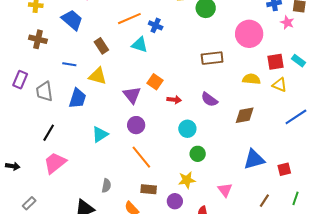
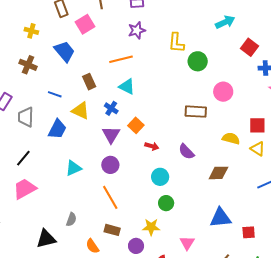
blue cross: (156, 25) -> (111, 108), moved
pink circle: (249, 34) -> (223, 92), moved, size x0.7

